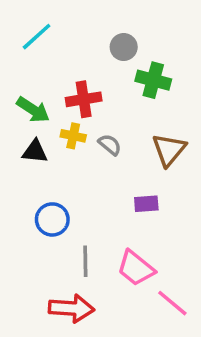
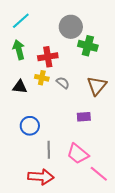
gray circle: (124, 47) -> (71, 27), size x1.5
green arrow: (33, 110) -> (19, 50), moved, turned -138

